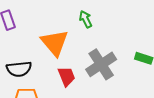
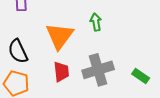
black semicircle: (19, 69) -> (18, 51), turned 55

